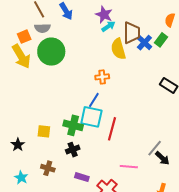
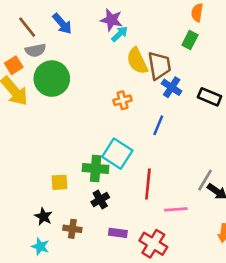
brown trapezoid: (132, 33) -> (159, 66), moved
blue cross: (144, 43) -> (172, 87), moved
blue line: (94, 100) -> (158, 125), moved
cyan square: (91, 117) -> (117, 154), turned 30
red line: (112, 129) -> (148, 184), moved
black star: (18, 145) -> (43, 217), moved

